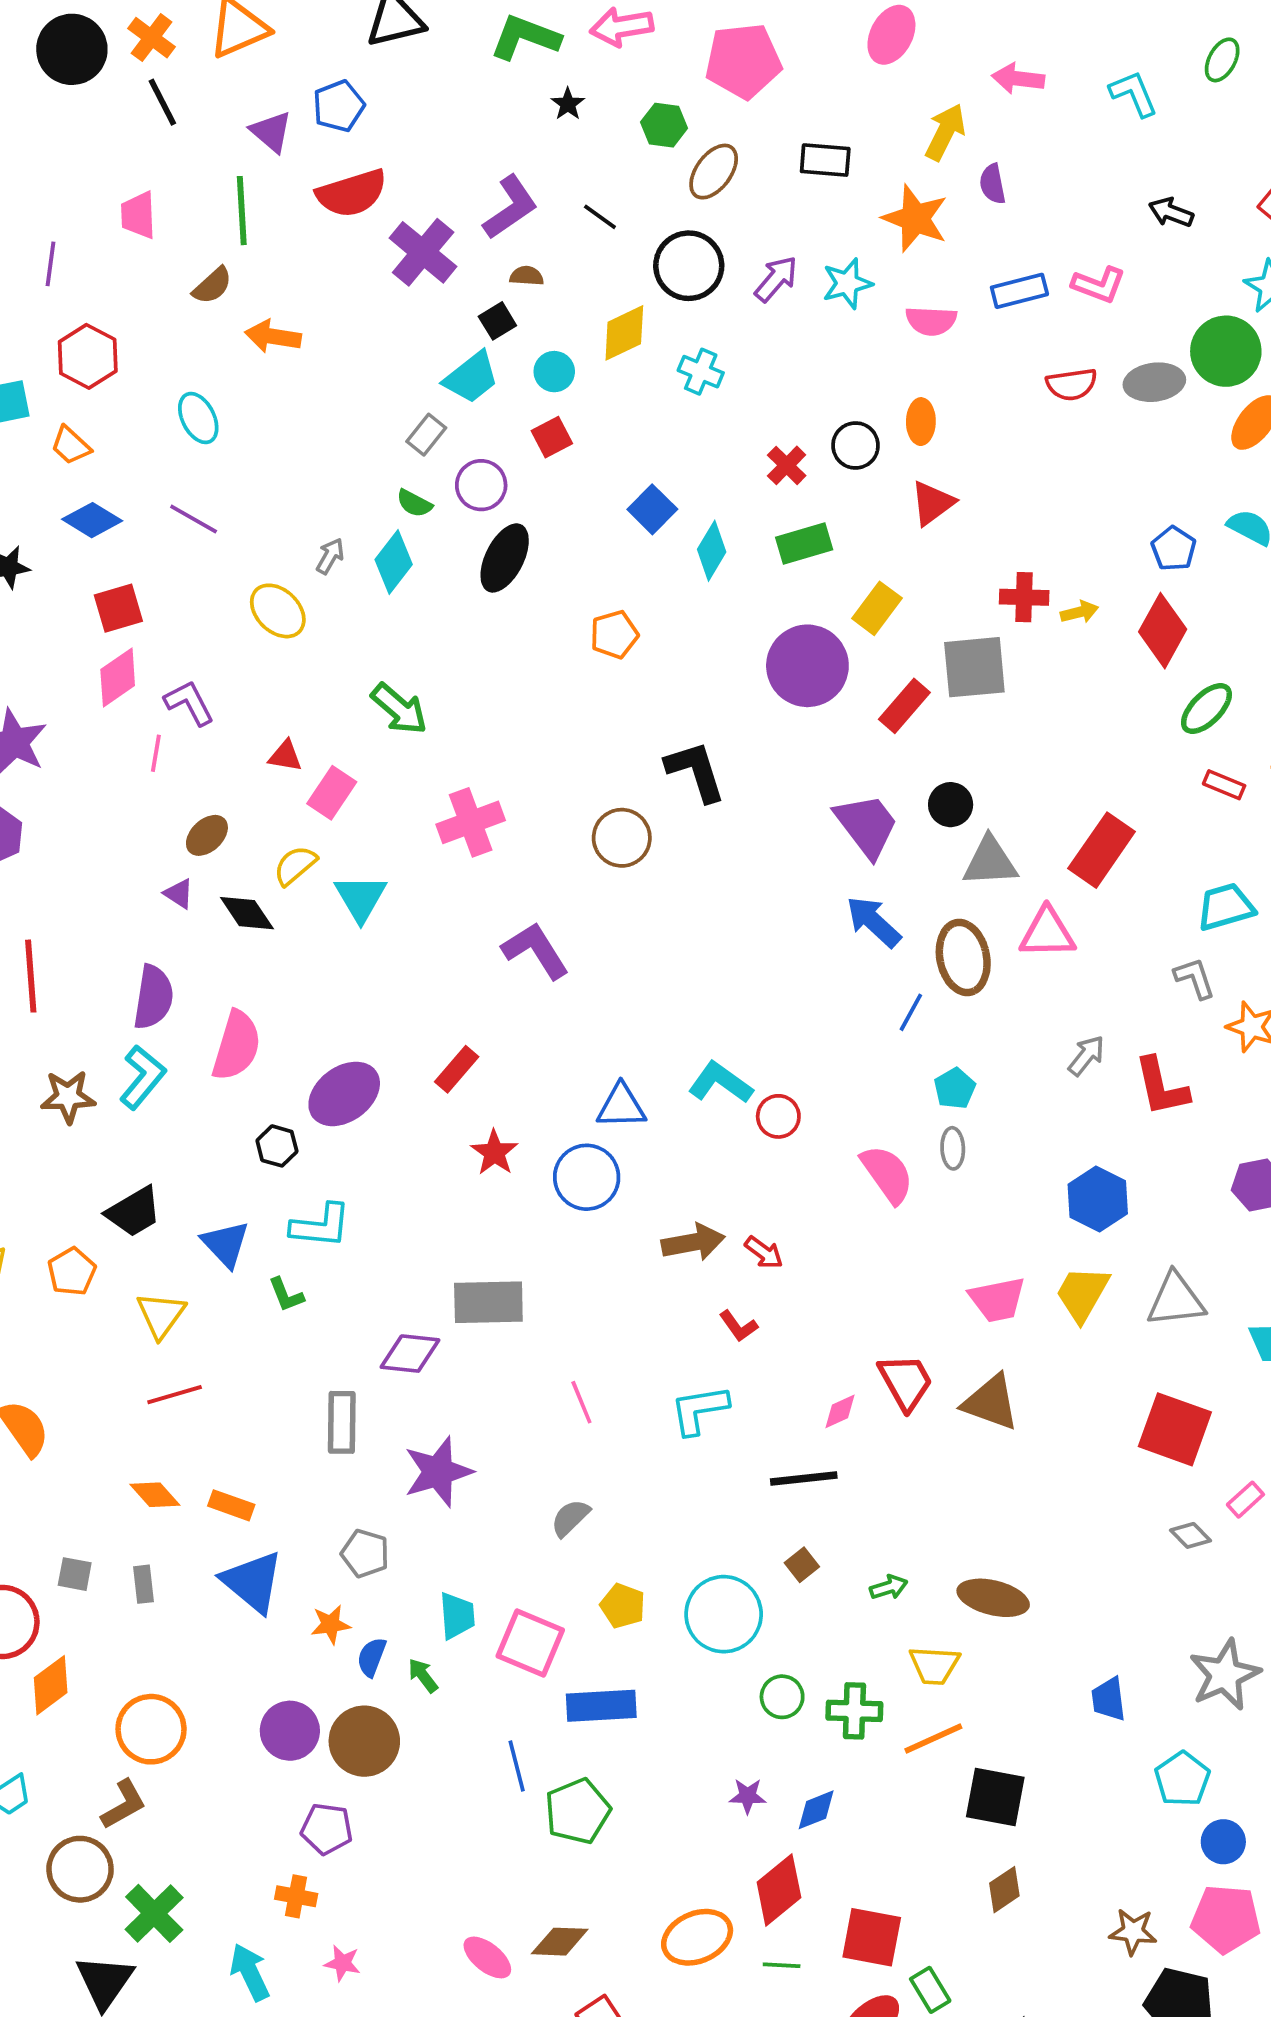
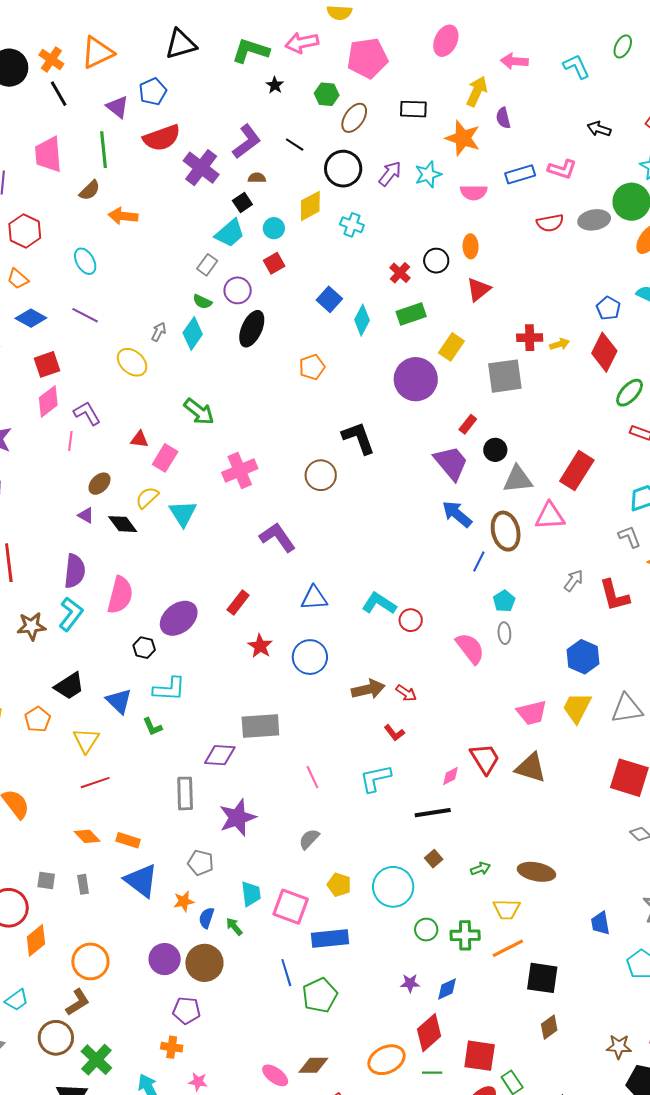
pink trapezoid: (138, 215) -> (48, 154), size x1.4
red rectangle: (904, 706) -> (468, 424), moved, size x0.7
blue triangle: (621, 1106) -> (314, 598), moved

